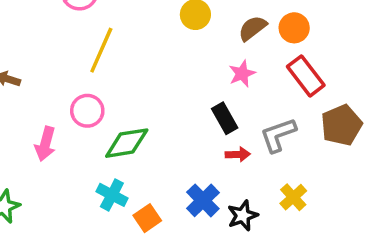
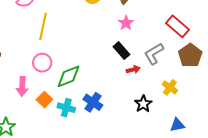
red rectangle: (306, 76) -> (178, 26), moved
brown pentagon: (341, 125) -> (190, 55), moved
blue cross: (203, 200) -> (93, 102), moved
orange square: (147, 218) -> (44, 100), moved

